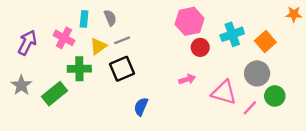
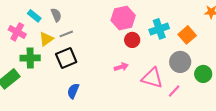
cyan rectangle: (84, 19) -> (34, 16), turned -56
green circle: (275, 96) -> (203, 74), moved
blue semicircle: (141, 107) -> (73, 91), moved

